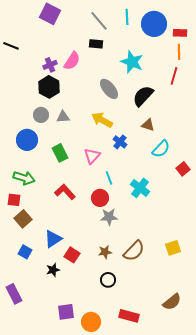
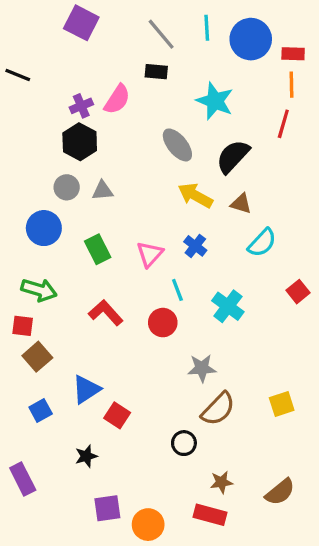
yellow arrow: (102, 120) -> (195, 195), moved
blue cross: (120, 142) -> (195, 246), moved
red square: (183, 169) -> (298, 292), moved
gray star: (109, 217) -> (202, 368), moved
blue square: (25, 252) -> (41, 411), turned 32
brown star: (105, 252) -> (221, 482), moved
black star: (53, 270) -> (86, 456), moved
black circle: (108, 280) -> (184, 443), moved

